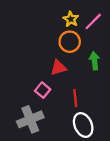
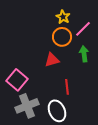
pink line: (93, 21) -> (83, 29), moved
pink square: (43, 90) -> (17, 80), moved, size x1.5
white ellipse: (83, 125) -> (57, 111), moved

